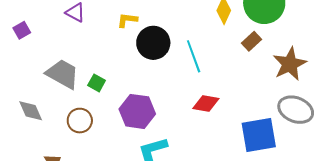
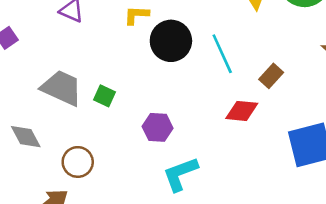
brown rectangle: (252, 41) -> (271, 76), moved
purple hexagon: (137, 111) -> (158, 127), size x0.7
brown circle: (80, 121) -> (78, 162), moved

